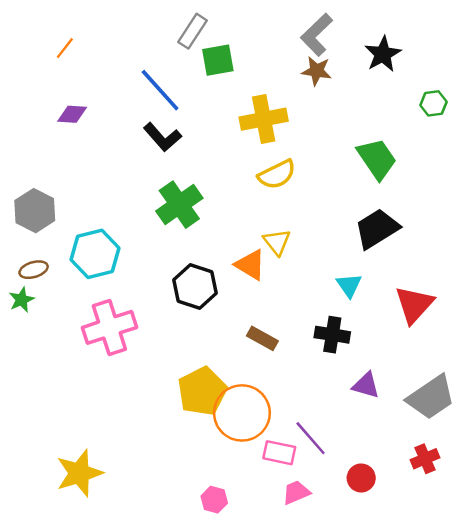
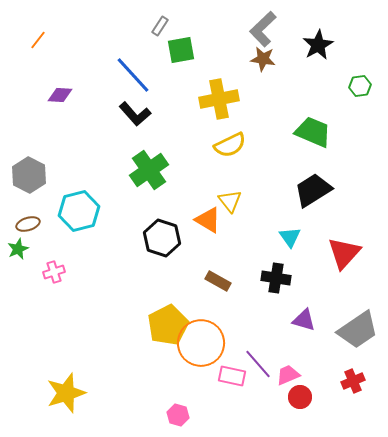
gray rectangle: (193, 31) -> (160, 26), size x0.7
orange line: (65, 48) -> (38, 40), moved
green trapezoid: (377, 159) -> (313, 132), turned -33
pink cross: (109, 327) -> (54, 272), moved, size x0.5
pink trapezoid: (296, 492) -> (288, 375), moved

